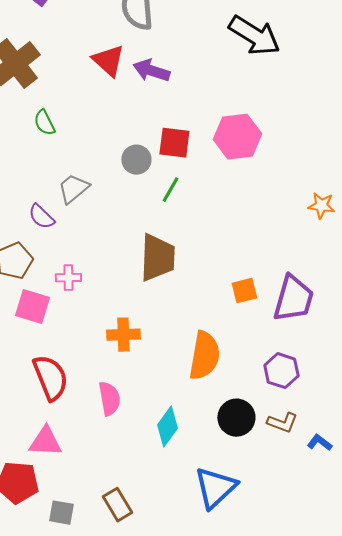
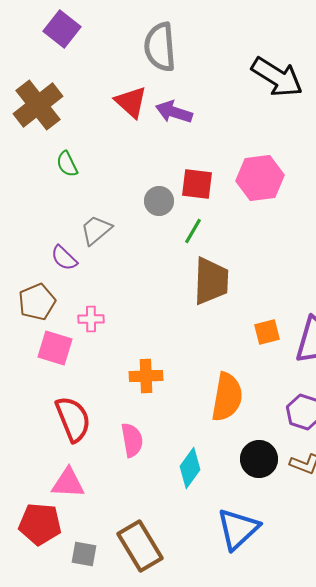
brown trapezoid: (157, 258) -> (211, 281), moved
brown rectangle: (117, 505) -> (140, 546), size x1.5

